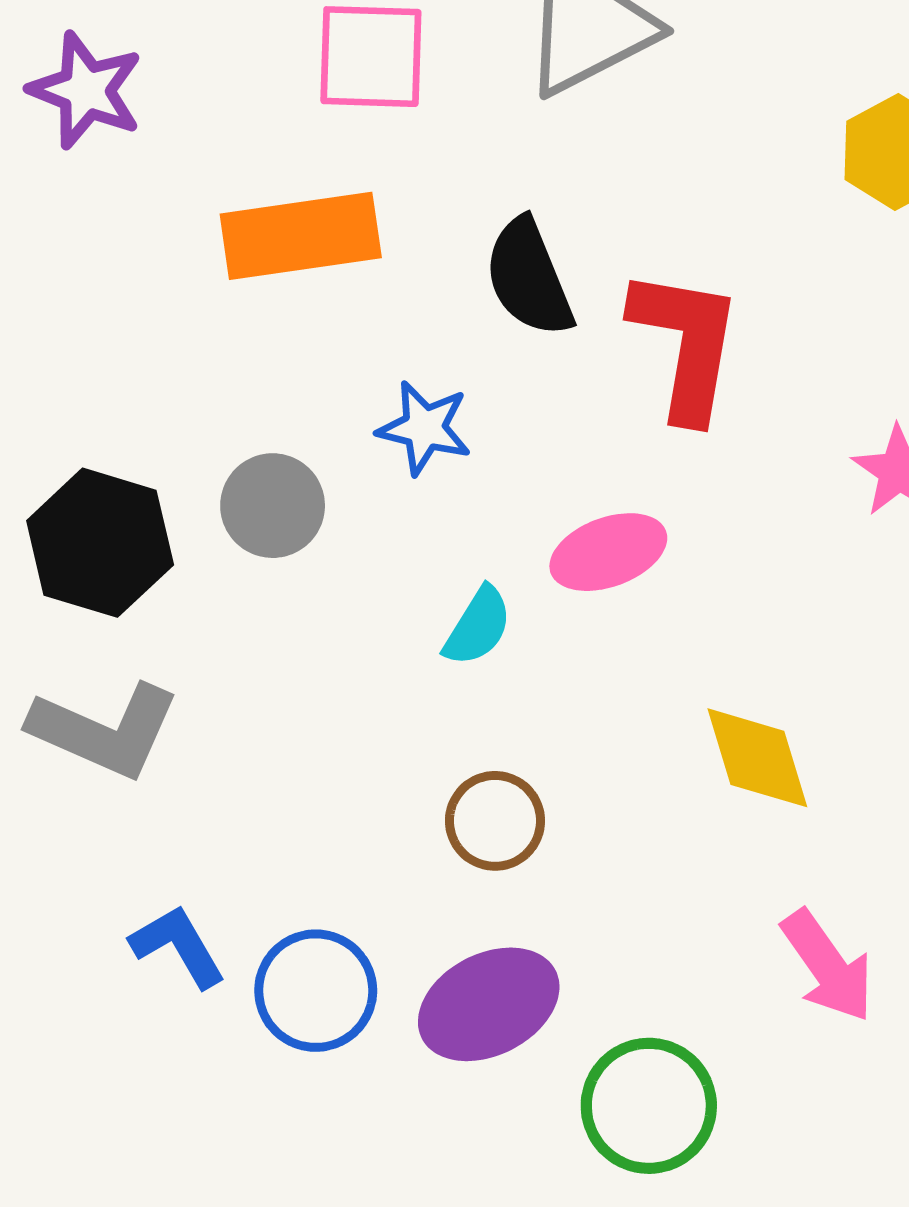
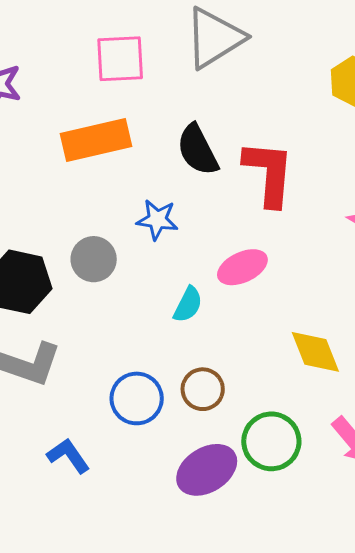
blue circle: (316, 991) -> (137, 398), moved
green circle: (649, 1106) -> (271, 441), moved

